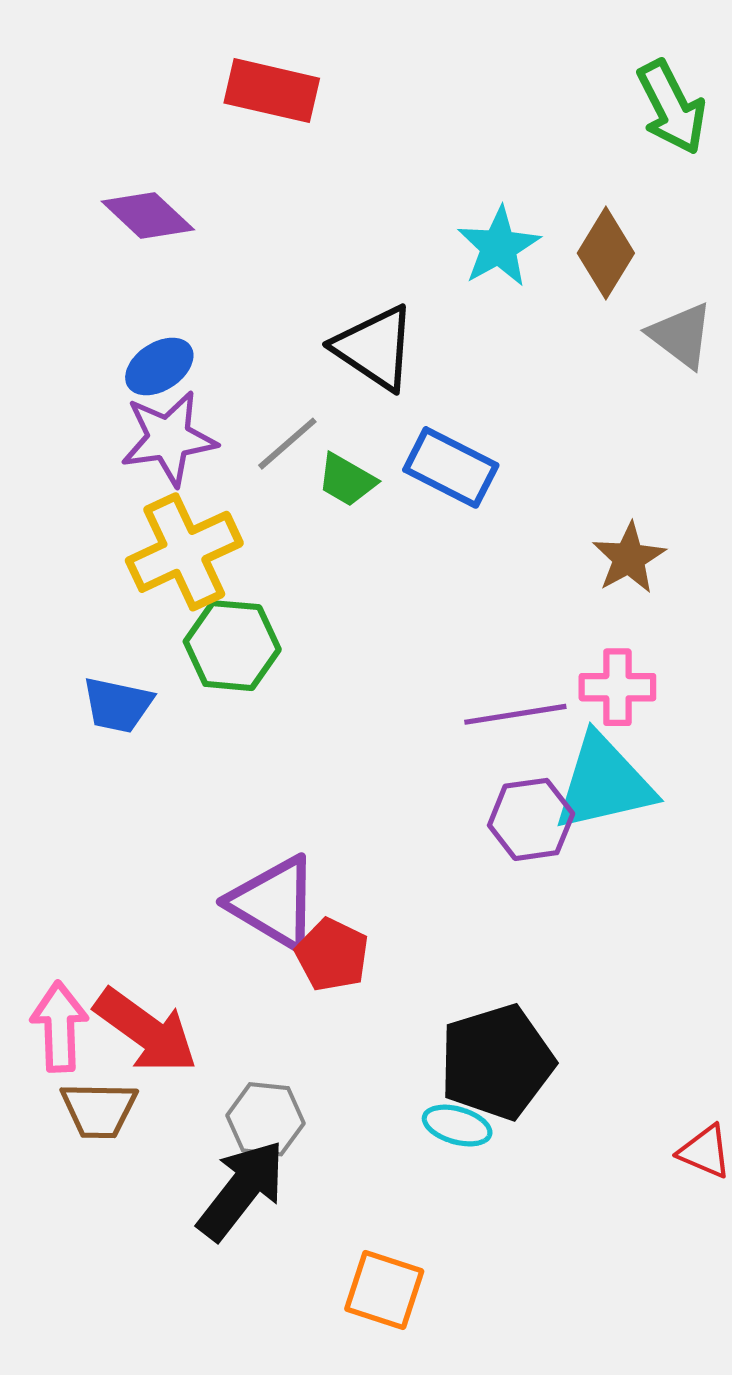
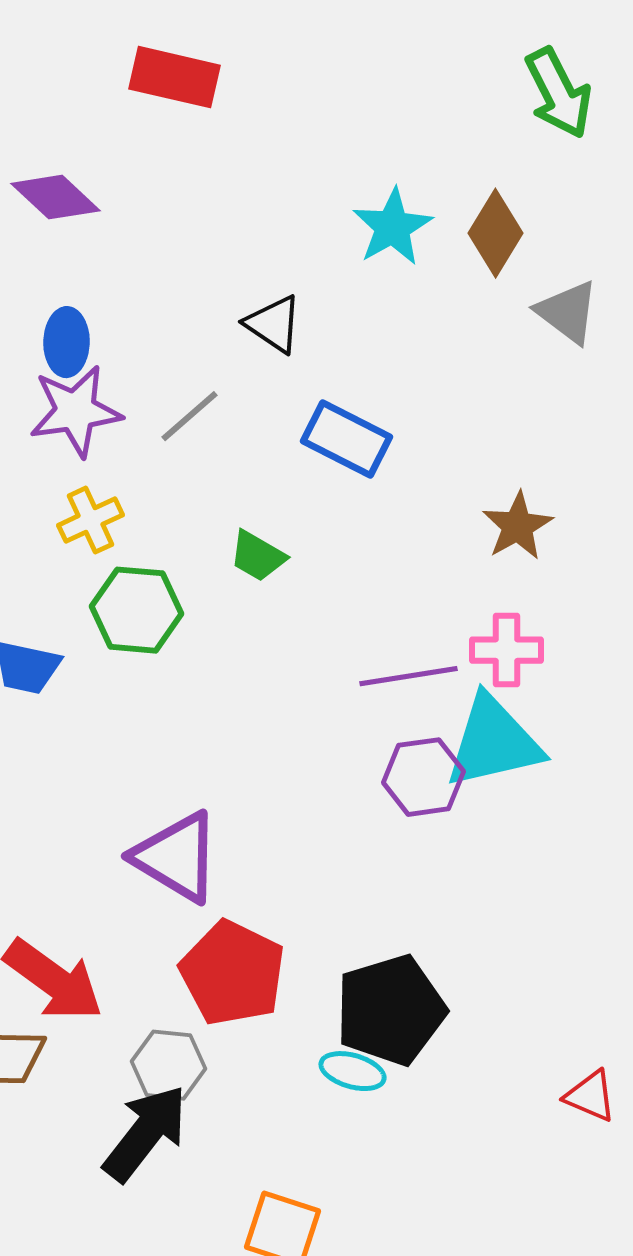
black triangle: (375, 348) -> (274, 324), size x0.7
blue ellipse: (159, 366) -> (66, 342), turned -56
green trapezoid: (347, 480) -> (258, 556), moved
yellow cross: (184, 552) -> (90, 520), size x0.6
red pentagon: (332, 955) -> (232, 973), moved, size x1.5

